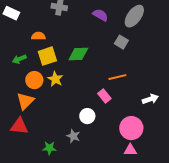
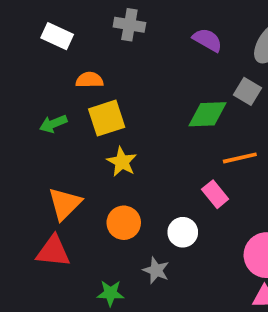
white rectangle: (11, 13) -> (57, 36), moved
green diamond: (78, 54) -> (208, 114), moved
orange circle: (34, 80) -> (124, 223), moved

